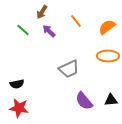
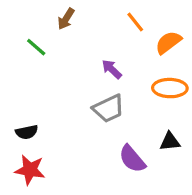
orange line: (76, 21) -> (135, 22), moved
purple arrow: (49, 31) -> (112, 69), moved
black triangle: (111, 100) -> (170, 142), moved

